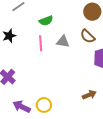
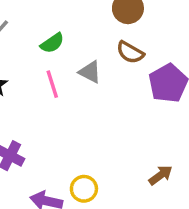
gray triangle: (63, 42) -> (90, 72), turned 32
brown arrow: (89, 95) -> (161, 175), moved

